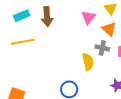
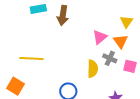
pink triangle: (88, 17) -> (100, 37), moved
yellow line: (23, 42) -> (31, 58), moved

